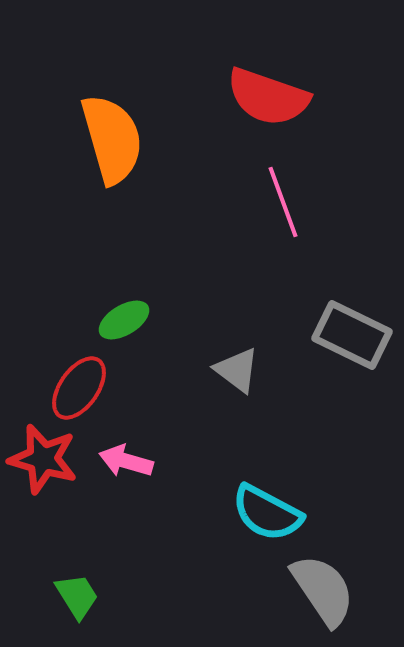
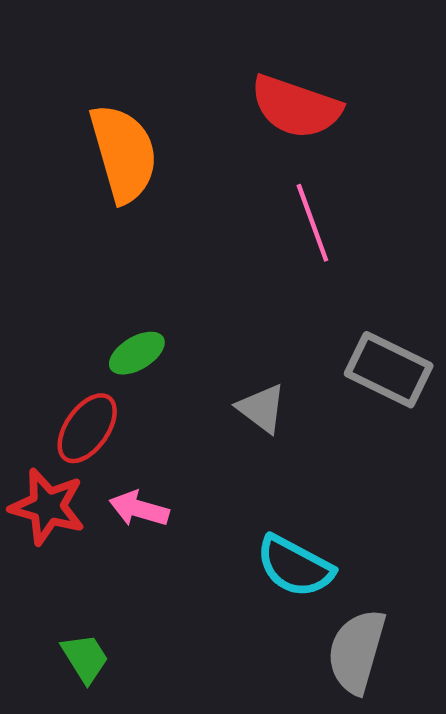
gray semicircle: (323, 590) -> (357, 651), turned -130

